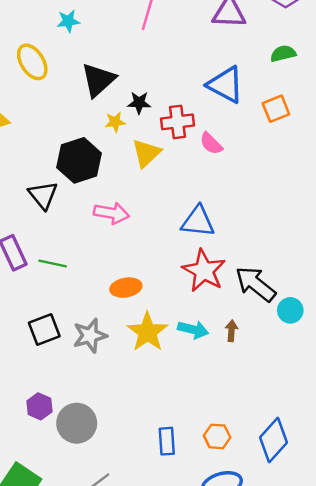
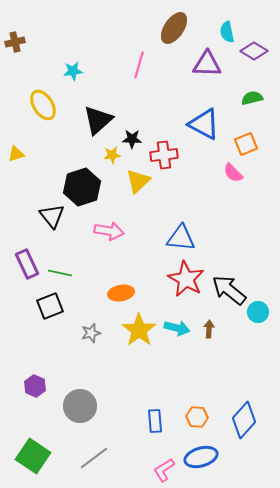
pink semicircle: (211, 144) -> (233, 173), moved
black square: (44, 330) -> (50, 306), moved
gray star: (90, 336) -> (91, 333), size x0.7
purple hexagon: (39, 406) -> (35, 386), moved

